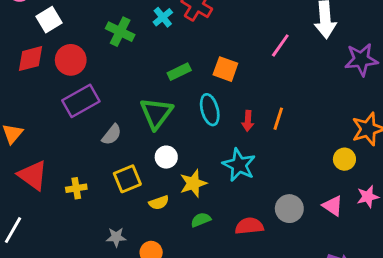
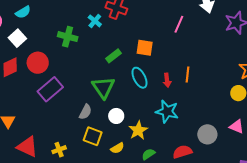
gray semicircle: (112, 135) -> (85, 112), moved
yellow square: (127, 179) -> (93, 136), turned -36

